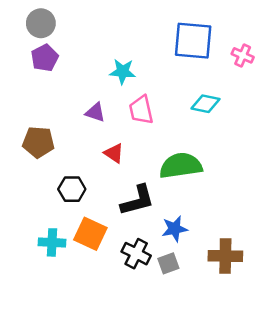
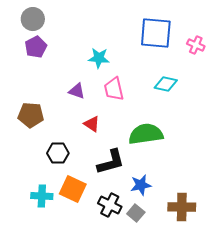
gray square: (168, 263) -> (136, 213), turned -30

